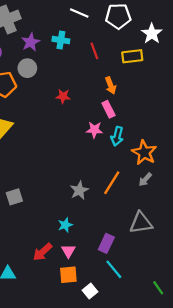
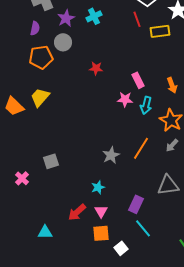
cyan cross: (61, 40) -> (94, 16), turned -35
red line: (94, 51) -> (137, 19), moved
orange arrow: (111, 85) -> (172, 85), moved

